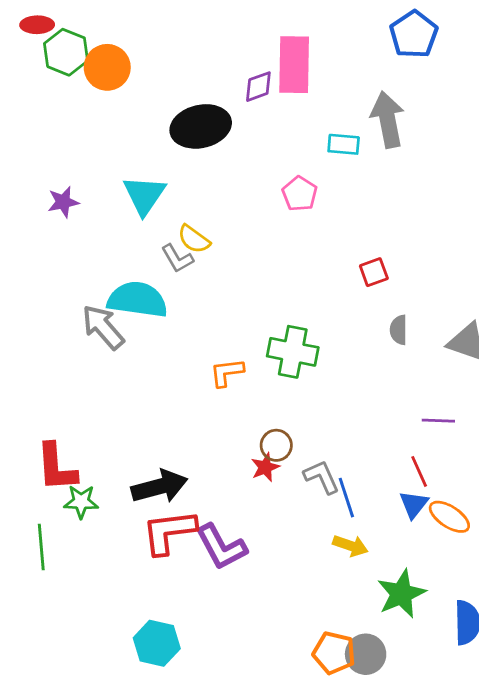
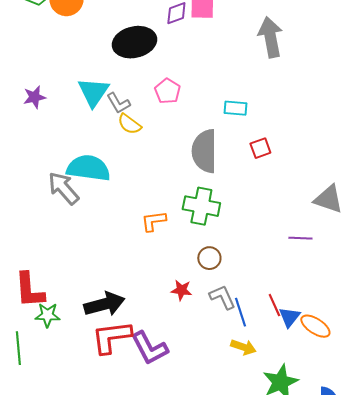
cyan rectangle: (344, 144) -> (235, 108), moved
pink pentagon: (300, 194) -> (167, 91), moved
gray L-shape: (177, 258) -> (118, 103), moved
gray semicircle: (399, 330) -> (204, 151), moved, size x2.0
purple line: (438, 421) -> (300, 238), moved
brown circle: (276, 445) -> (209, 258), moved
red star: (265, 467) -> (181, 290), turned 30
red line: (419, 471) -> (274, 305), moved

